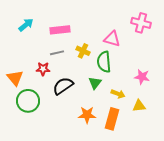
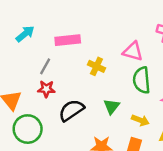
gray line: (57, 53) -> (45, 66), moved, turned -48
green semicircle: (104, 62) -> (142, 80), moved

